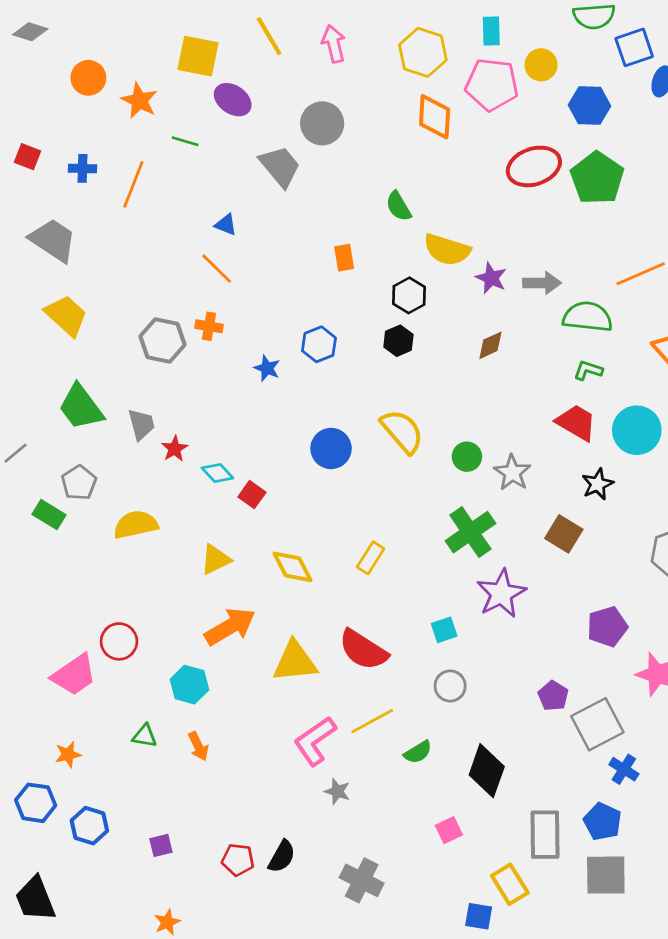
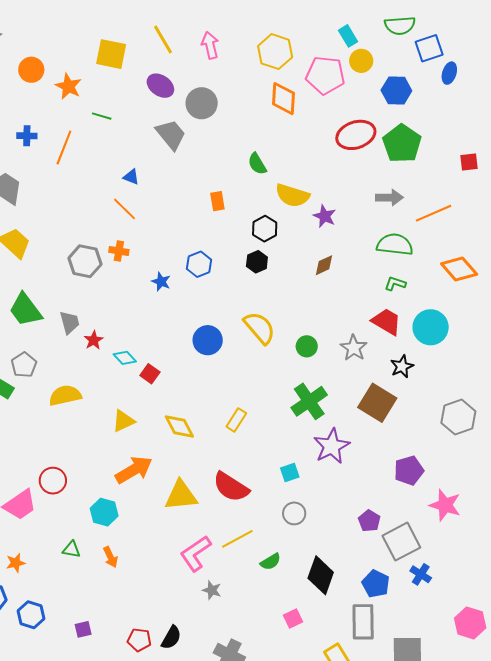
cyan rectangle: (491, 31) -> (348, 36), moved, turned -30
purple ellipse: (233, 100) -> (160, 86), moved
gray arrow: (542, 283) -> (389, 198), moved
gray star: (512, 473) -> (354, 348), moved
brown square: (564, 534) -> (377, 403), size x1.4
blue pentagon: (602, 822) -> (376, 584), moved

